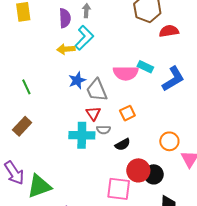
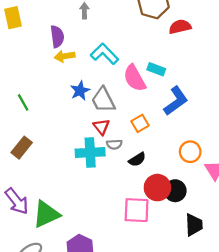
purple semicircle: (65, 18) -> (57, 37), moved
cyan L-shape: (84, 38) -> (105, 54), moved, turned -85
pink semicircle: (126, 73) -> (135, 78), turned 65
blue L-shape: (173, 79) -> (176, 101), moved

